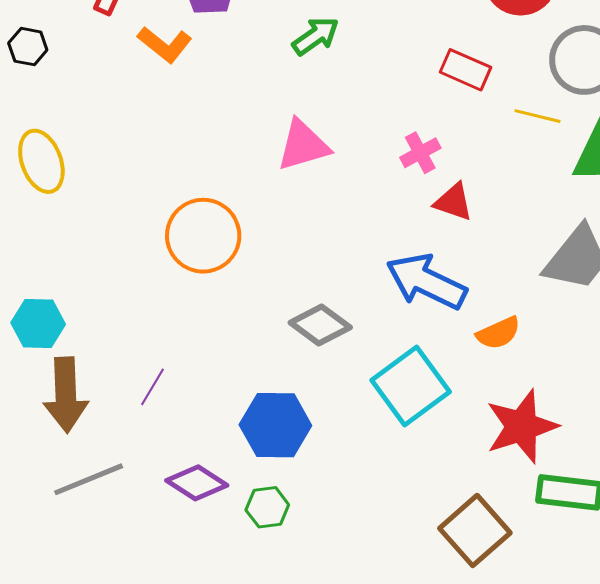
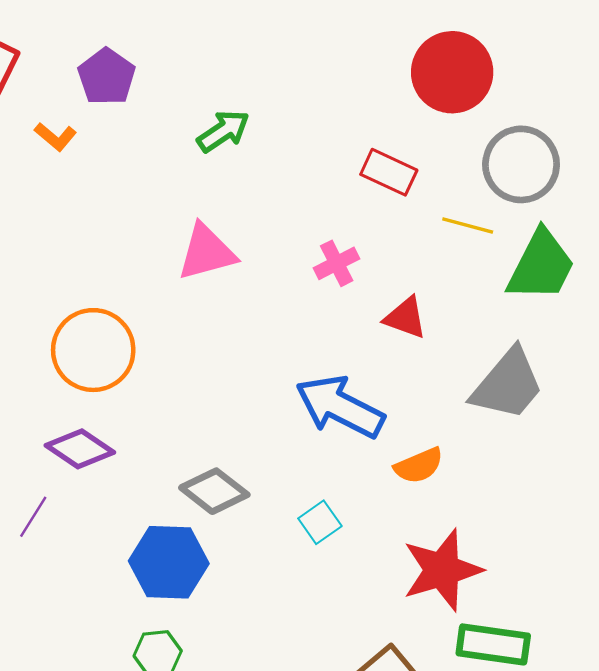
orange L-shape: (165, 44) -> (55, 137), size x0.7
red triangle: (453, 202) -> (405, 318), moved
gray diamond: (320, 325) -> (214, 491), moved
cyan square: (411, 386) -> (320, 522), size x0.5
purple diamond: (197, 483) -> (80, 449), moved

